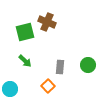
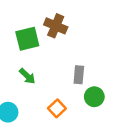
green circle: (88, 65) -> (94, 97), moved
gray rectangle: (60, 67) -> (79, 75), moved

